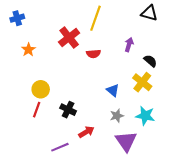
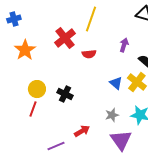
orange star: (28, 50) -> (25, 50), size x1.5
blue triangle: (113, 90) -> (116, 83), moved
black cross: (68, 110) -> (65, 94), moved

